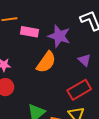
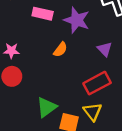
orange semicircle: (46, 62) -> (60, 50), size x0.6

